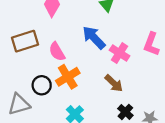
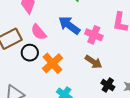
pink semicircle: (57, 52) -> (39, 32), moved
black circle: (42, 85) -> (30, 53), moved

